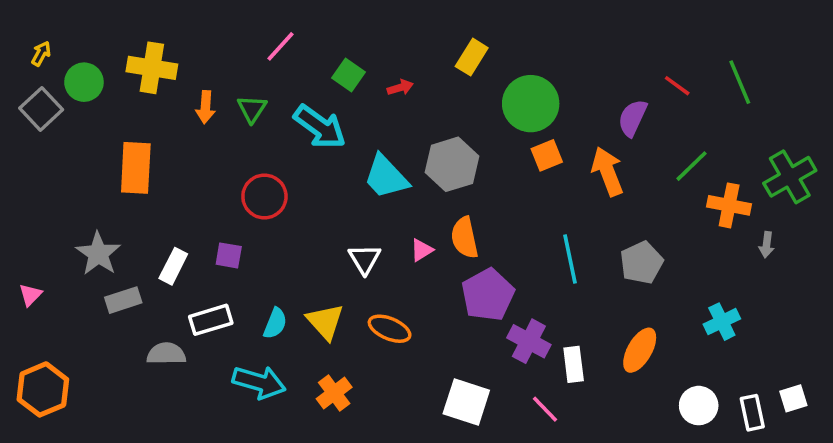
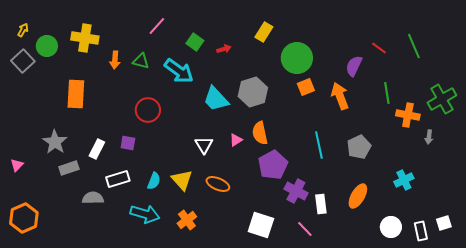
green triangle: (252, 109) -> (141, 61), turned -48
green line: (691, 166) -> (387, 93), turned -55

